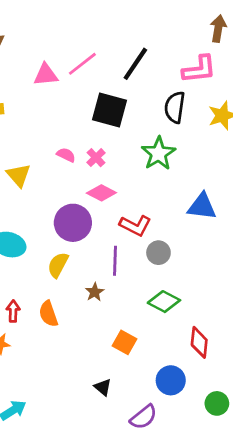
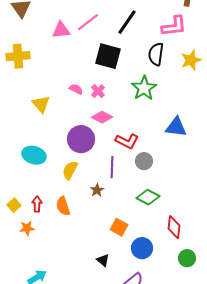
blue circle: (171, 380) -> (142, 248), moved
green circle: (217, 403) -> (187, 258), moved

